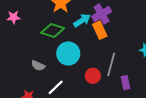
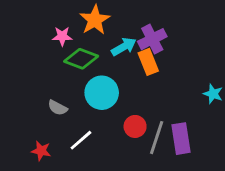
pink star: (14, 17) -> (62, 36), moved
gray line: (111, 64) -> (157, 138), moved
purple rectangle: (125, 83) -> (181, 139), size x1.5

